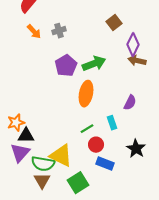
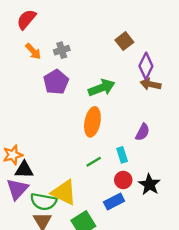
purple pentagon: (66, 66) -> (56, 82), moved
red circle: (96, 145) -> (123, 180), moved
blue rectangle: (105, 164) -> (114, 202), turned -48

